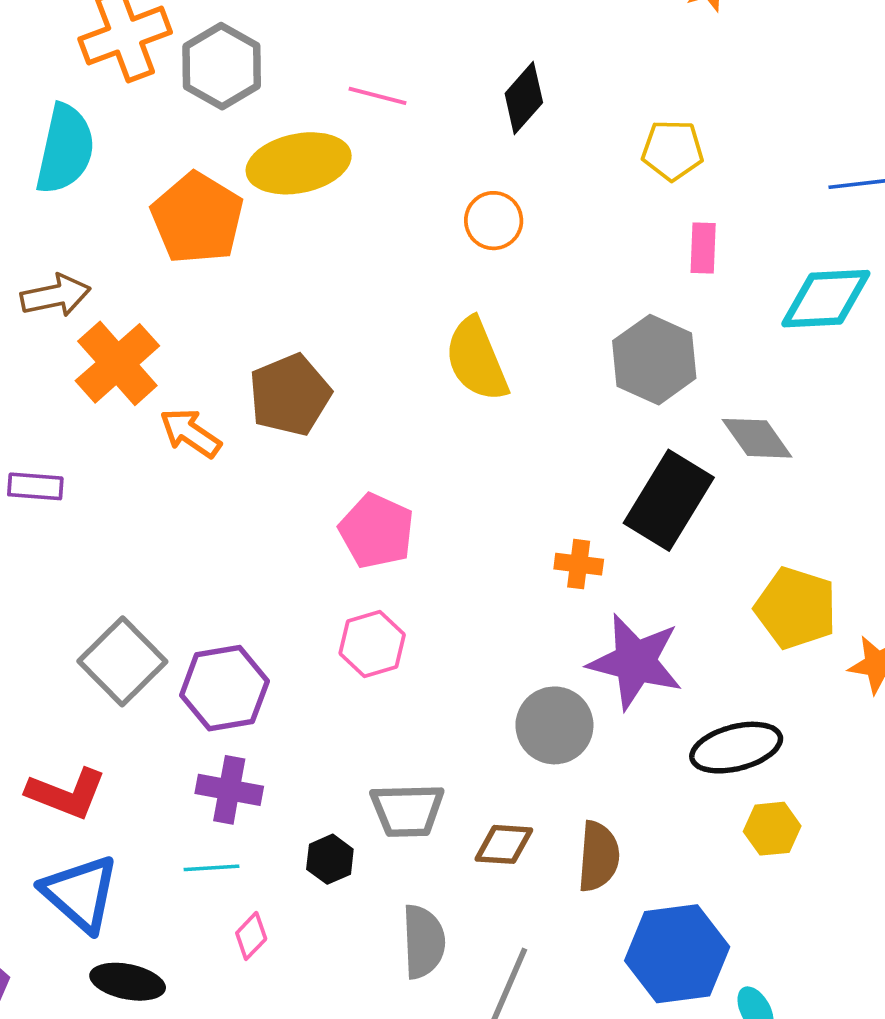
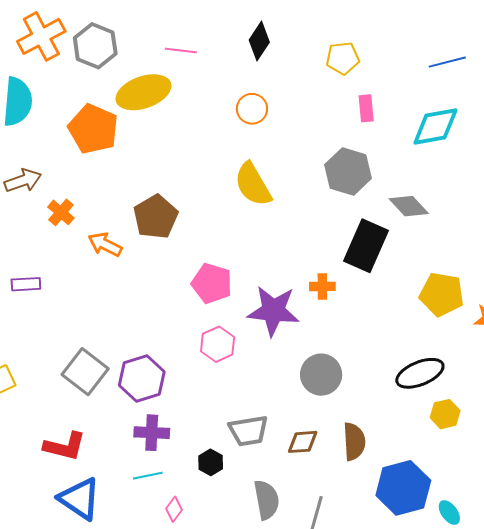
orange cross: (117, 363) -> (61, 212), size x0.6
purple star: (635, 662) -> (273, 311), moved

